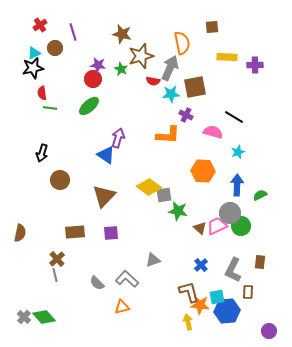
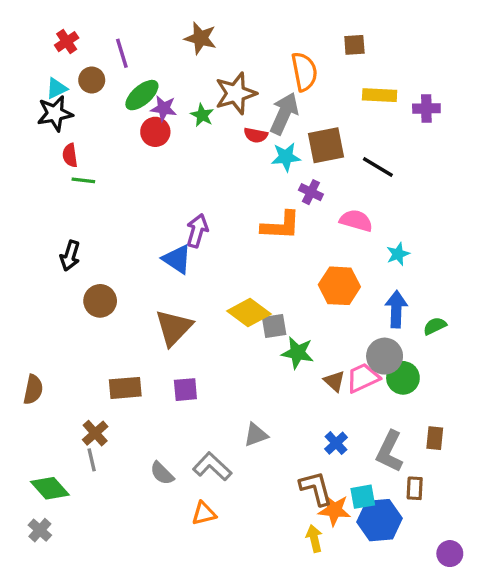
brown star: (122, 34) -> (200, 38), moved
green ellipse: (89, 106) -> (142, 95), moved
black line: (234, 117) -> (378, 167), moved
green diamond: (44, 317) -> (50, 488), moved

